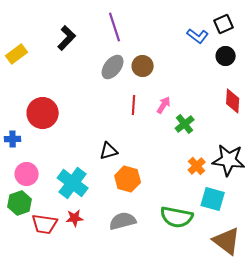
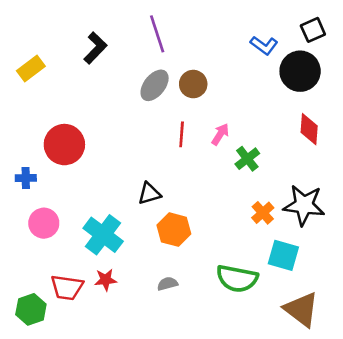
black square: (224, 24) -> (313, 30), moved
black circle: (226, 56) -> (300, 71), size x1.6
green hexagon: (20, 203) -> (31, 309), moved
gray semicircle: (123, 221) -> (167, 284), size x0.6

